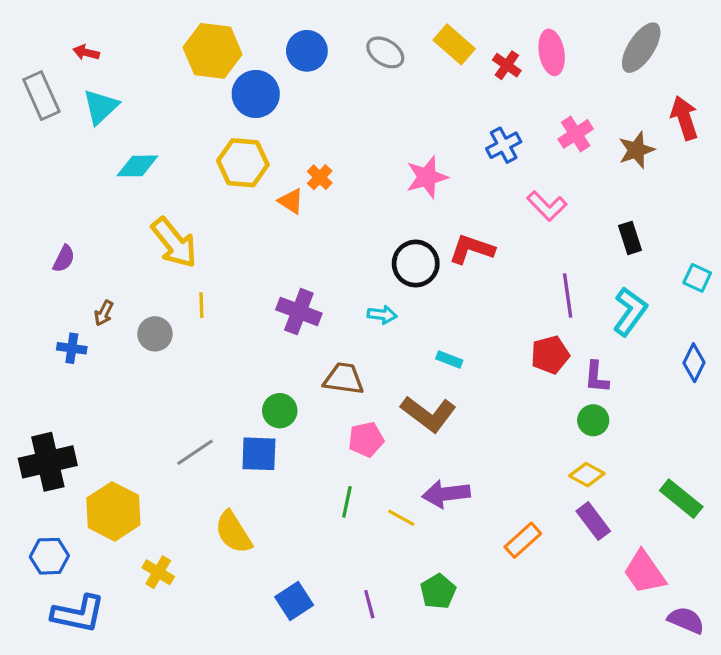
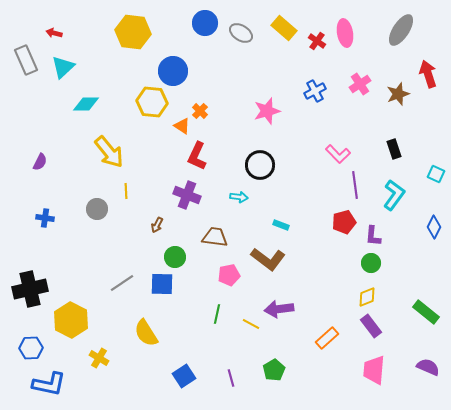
blue circle: (307, 51) -> (205, 23), moved
blue circle: (256, 94) -> (173, 71), moved
pink L-shape: (547, 206) -> (338, 154), moved
red L-shape: (472, 249) -> (197, 156), moved, turned -84
brown arrow: (104, 313) -> (157, 225), moved
yellow diamond: (587, 475) -> (367, 297), turned -50
pink trapezoid: (644, 572) -> (374, 370), moved, turned 40
purple semicircle: (686, 620) -> (428, 367), moved

